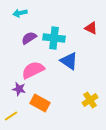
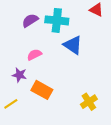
pink semicircle: (33, 70) -> (34, 55), size x0.6
yellow cross: (90, 100) -> (89, 102), moved

